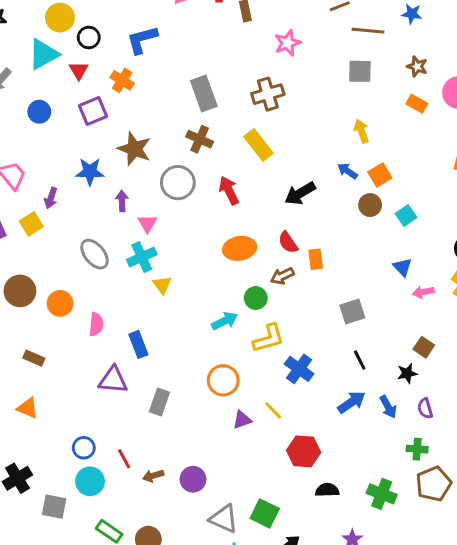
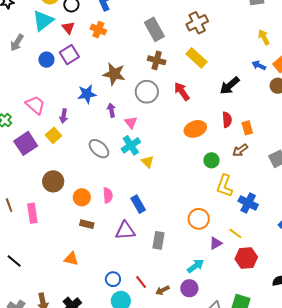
purple square: (93, 111) -> (69, 55), moved
red semicircle: (288, 242) -> (227, 120), turned -140
brown arrow: (282, 276) -> (240, 150), moved
orange circle: (60, 303) -> (82, 197), moved
cyan arrow: (225, 321) -> (196, 266), moved
yellow L-shape: (269, 338) -> (224, 186), turned 135
brown rectangle: (34, 358) -> (87, 224), moved
red hexagon: (304, 451) -> (246, 258), moved

